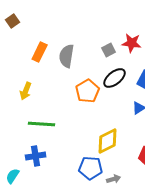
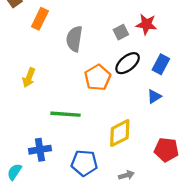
orange rectangle: (40, 52) -> (40, 19), moved
green line: (42, 124) -> (65, 114), moved
blue pentagon: (91, 168) -> (84, 163), moved

